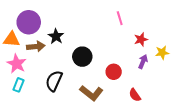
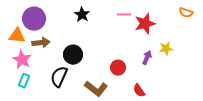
pink line: (120, 18) -> (124, 15), turned -72
black star: (56, 36) -> (82, 15), moved
red star: (141, 39) -> (145, 24), moved, size x1.5
black circle: (82, 57) -> (73, 55), moved

